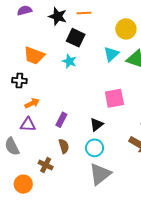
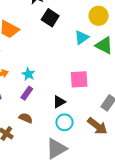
cyan star: (69, 61) -> (28, 74), moved
brown semicircle: (64, 146) -> (26, 118), turned -56
cyan circle: (95, 148) -> (64, 122), moved

